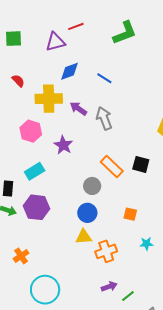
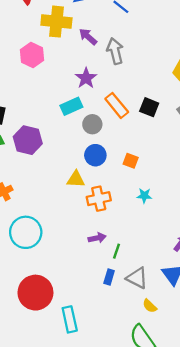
purple star: (63, 145) -> (86, 78), moved
cyan rectangle: (35, 171) -> (71, 106), moved
blue circle: (87, 213) -> (95, 155), moved
green line: (128, 296) -> (116, 251), turned -40

